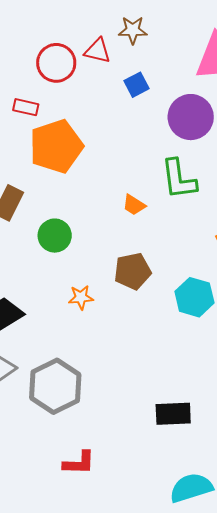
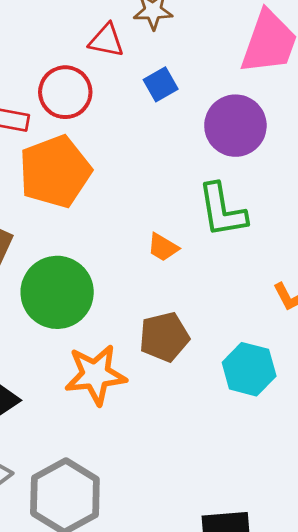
red circle: (56, 63) -> (65, 92), moved
green circle: (55, 236) -> (57, 292), size x1.6
orange star: (81, 297) -> (95, 375), size x1.8

